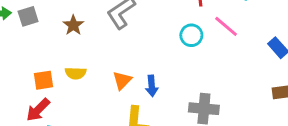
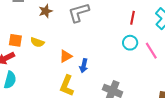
pink line: (226, 26) -> (151, 51), moved
cyan circle: (191, 35) -> (130, 43), moved

